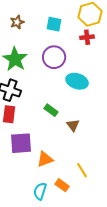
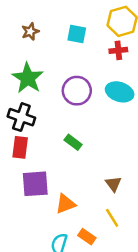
purple circle: (54, 57) -> (77, 91), moved
cyan ellipse: (77, 81) -> (120, 92), moved
brown triangle: (73, 125) -> (113, 184), moved

